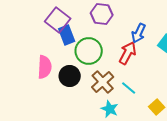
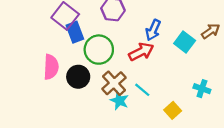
red arrow: (128, 53) -> (141, 52), turned 35
cyan star: (110, 109) -> (119, 101), moved

